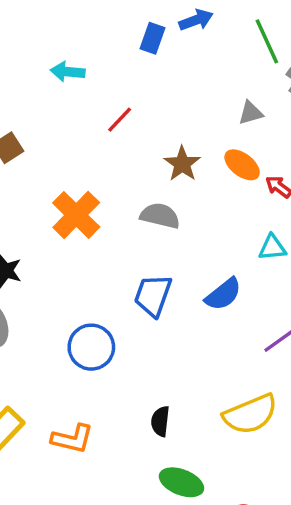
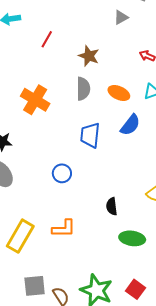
orange ellipse: (242, 165) -> (119, 93), moved
gray semicircle: (160, 216) -> (83, 89), turned 90
blue circle: (91, 347) -> (62, 173), size x0.7

